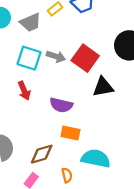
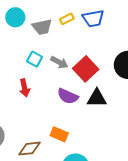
cyan square: (29, 58) -> (35, 59), size x0.7
purple semicircle: (61, 105) -> (68, 96), moved

